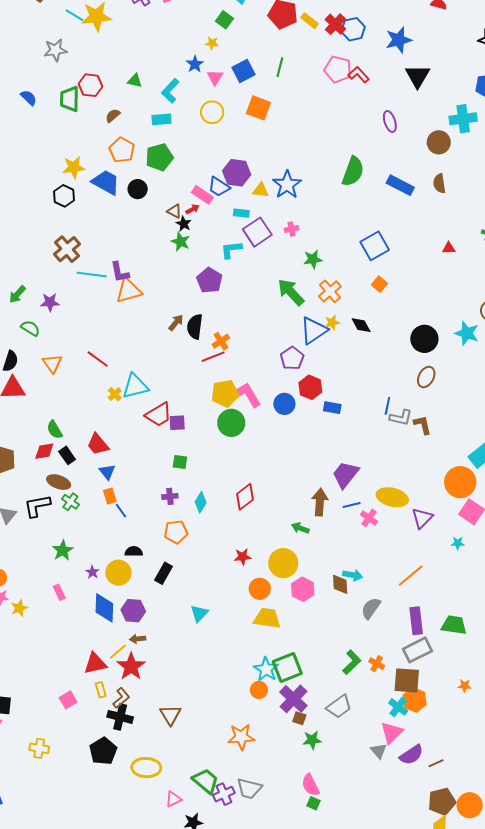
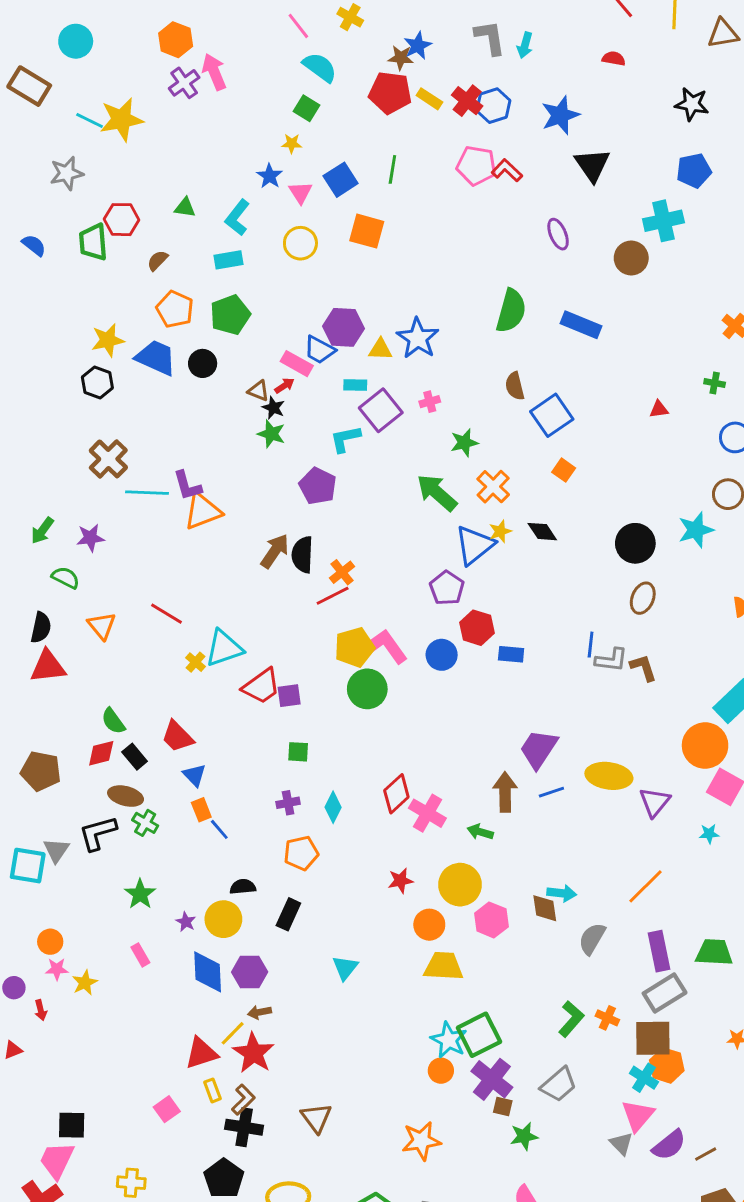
brown semicircle: (439, 183) -> (515, 386), moved
brown arrow: (176, 323) -> (275, 551), size x1.4
cyan star: (467, 333) -> (696, 530), turned -30
pink cross: (369, 518) -> (427, 813), moved, size x1.4

